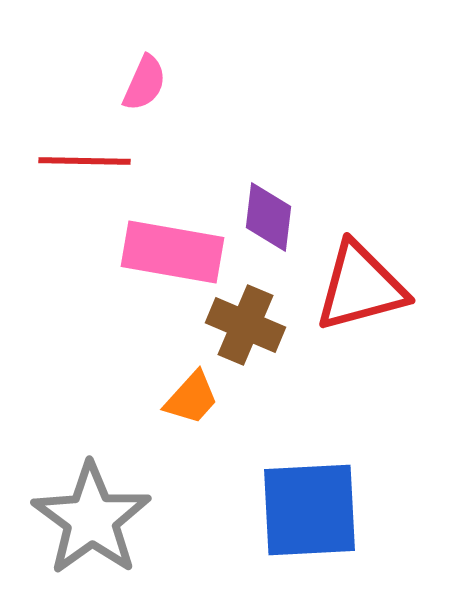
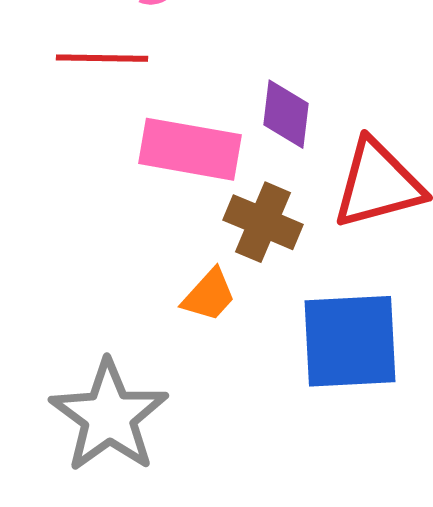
blue square: (309, 510) -> (350, 341), moved

